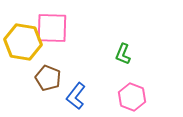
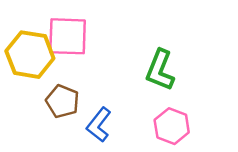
green L-shape: (123, 54) -> (160, 70), size x1.5

